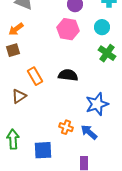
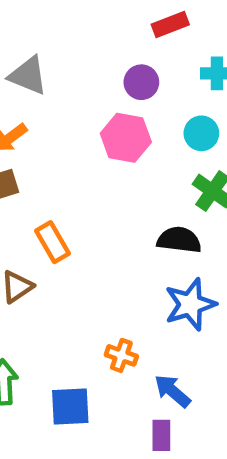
black semicircle: (68, 75) -> (179, 240), moved
blue arrow: (89, 132) -> (172, 391), moved

